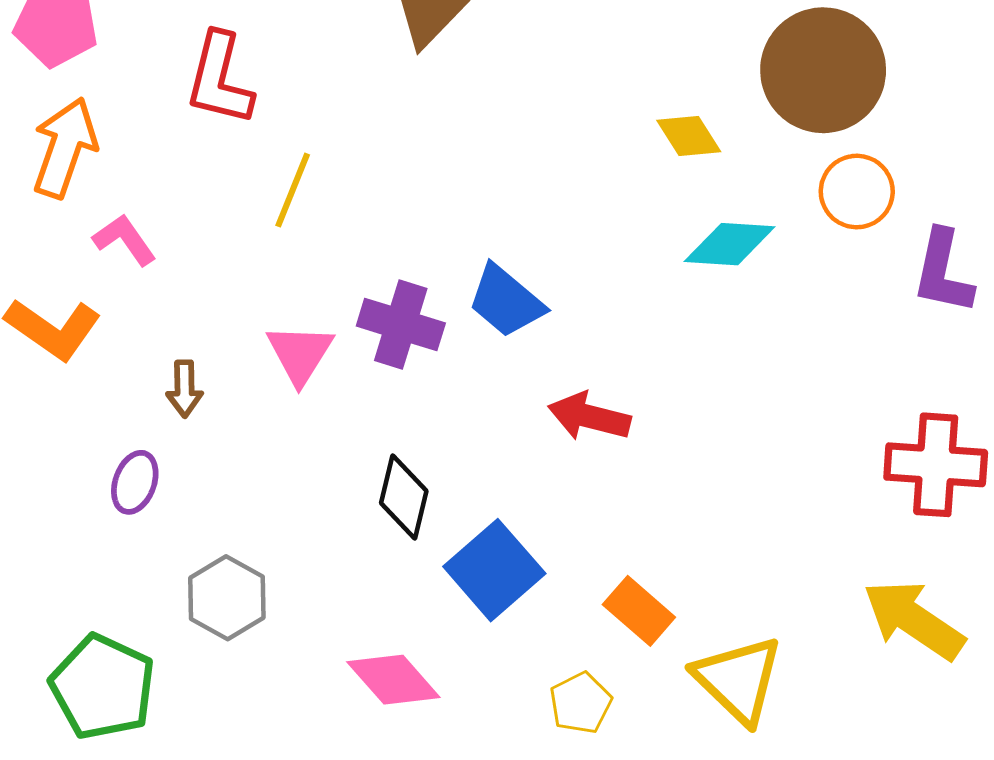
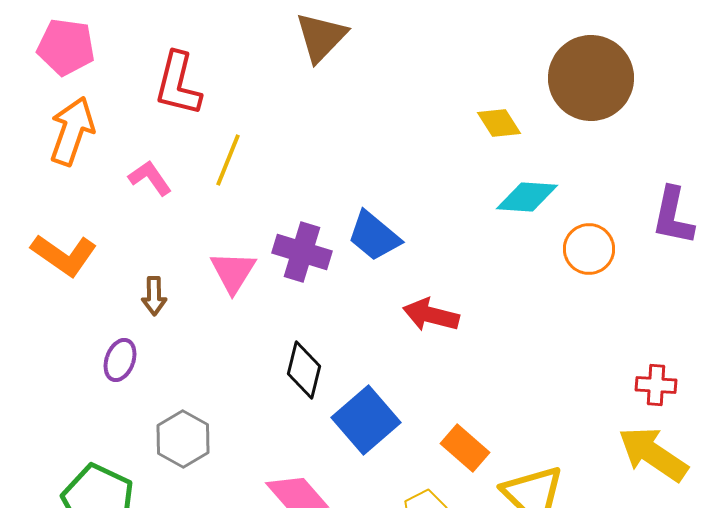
orange circle: (857, 192) -> (589, 249), moved
pink L-shape: (125, 240) -> (150, 178), moved
red cross: (936, 465) -> (656, 385), moved, size x0.6

